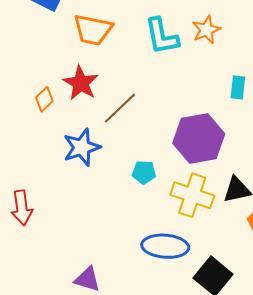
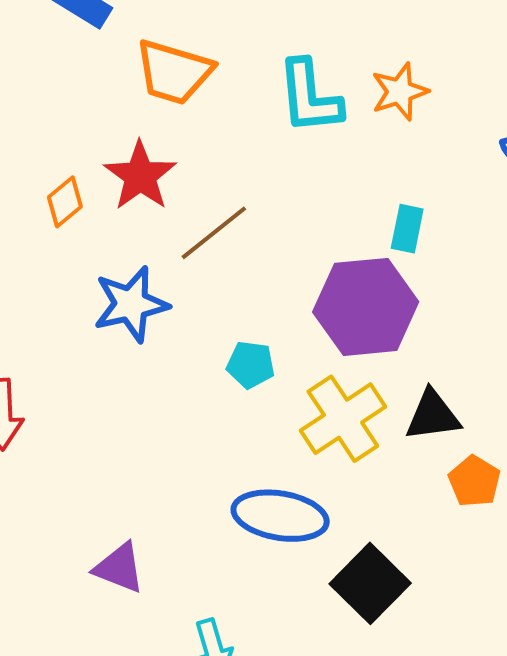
cyan rectangle: (238, 87) -> (407, 229), moved
yellow cross: (192, 195) -> (343, 419), turned 33

